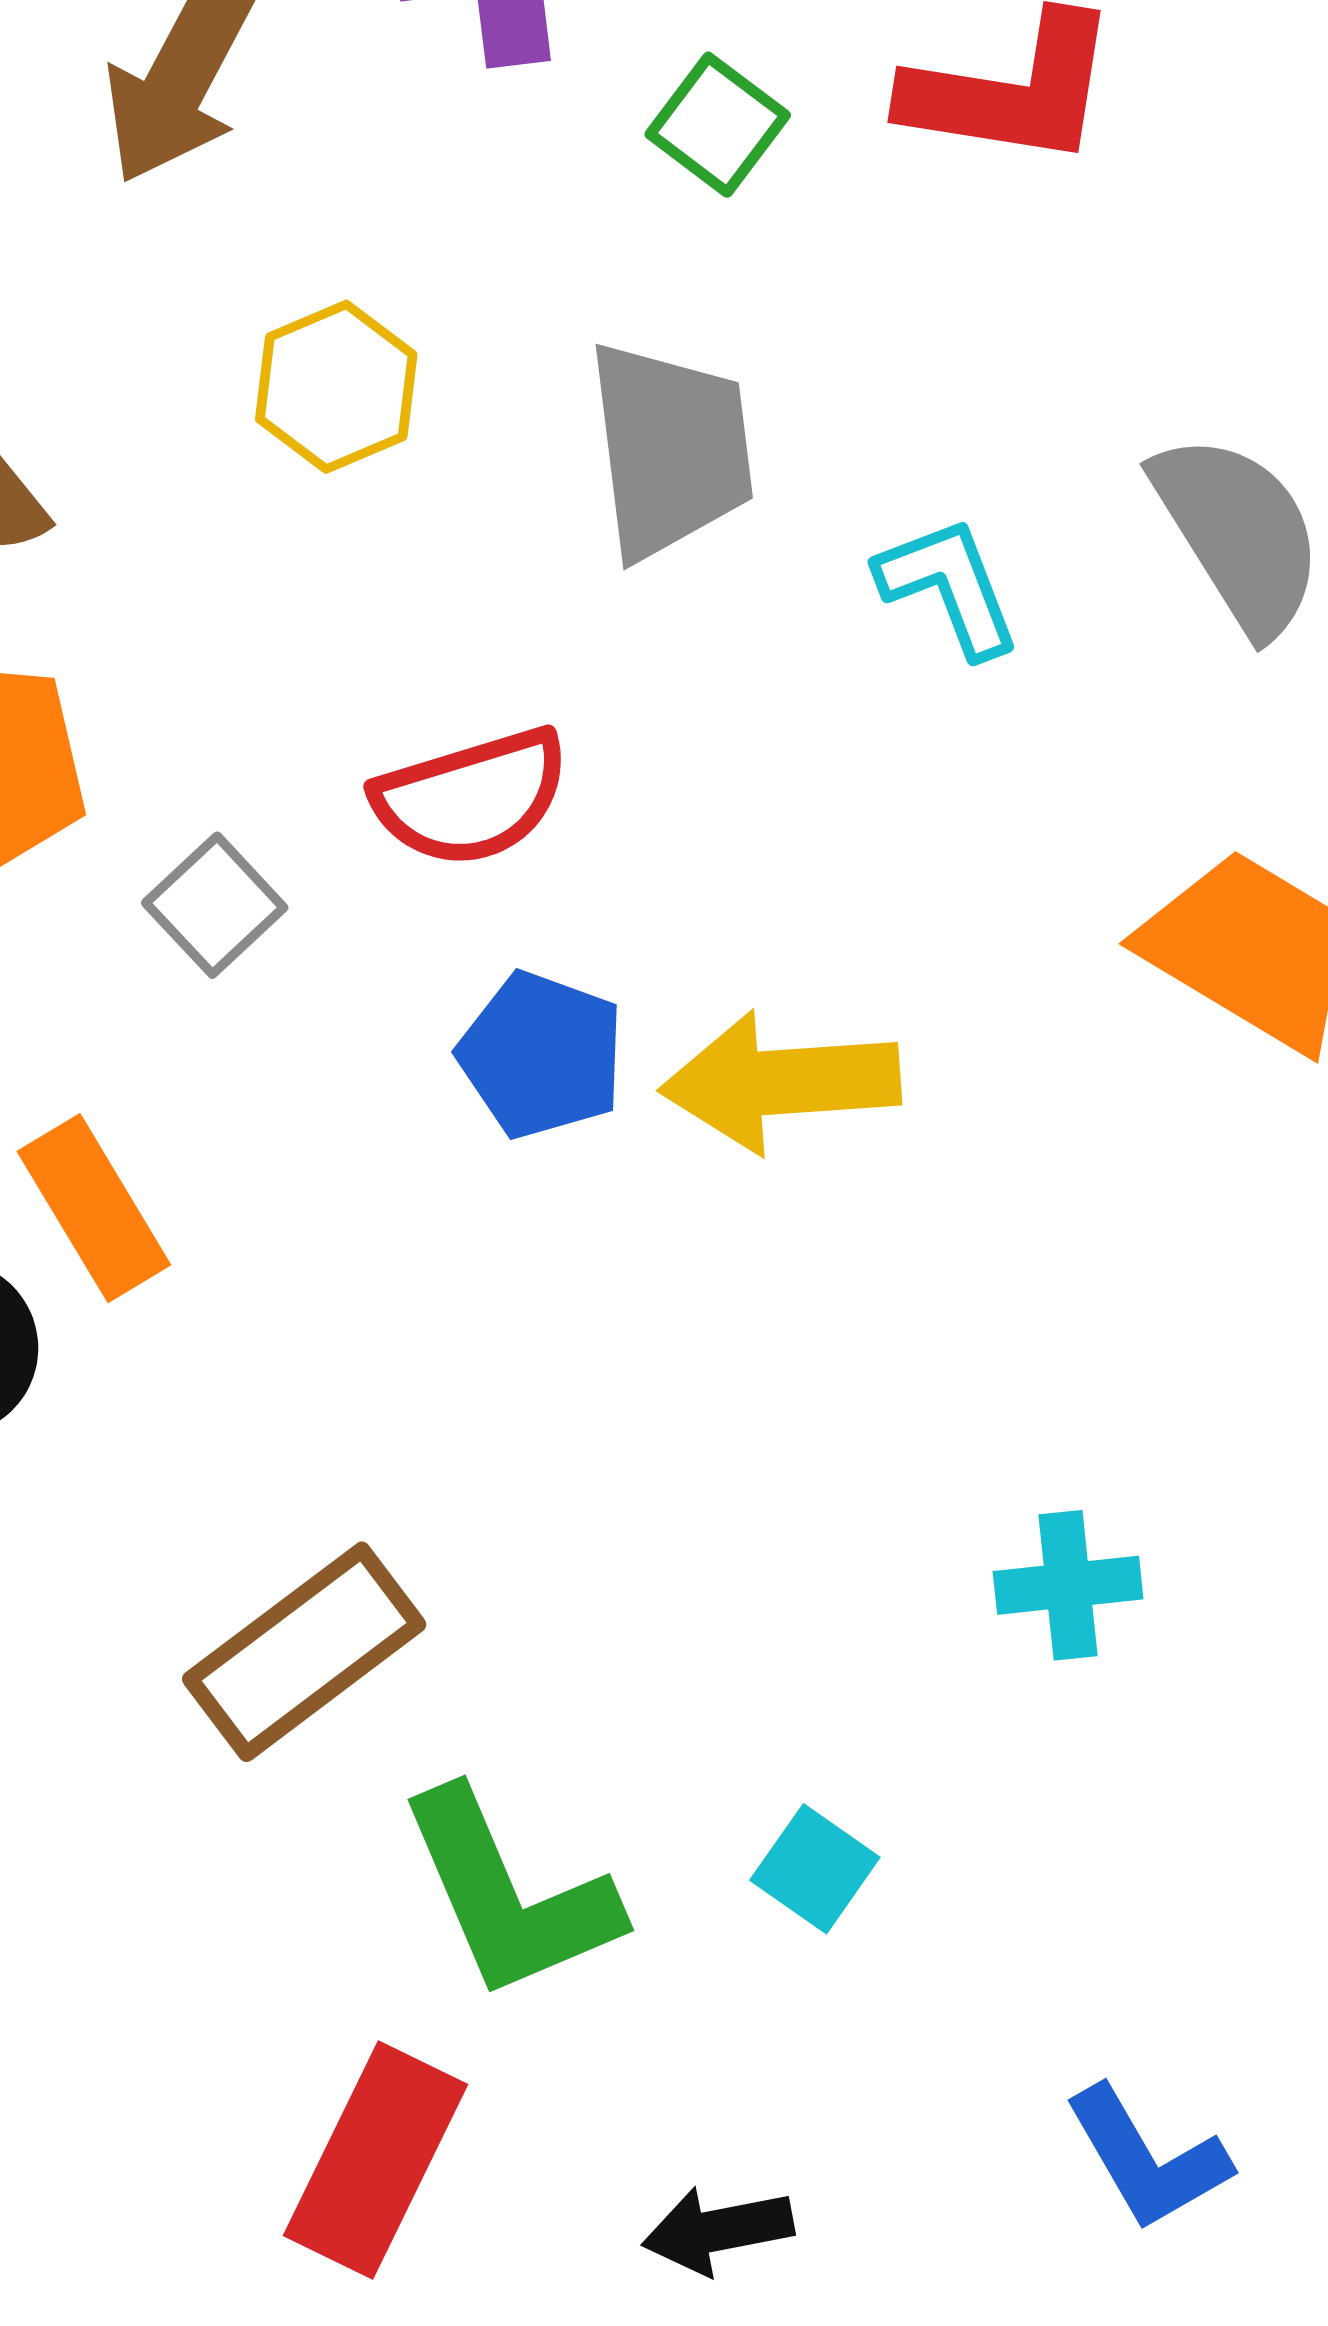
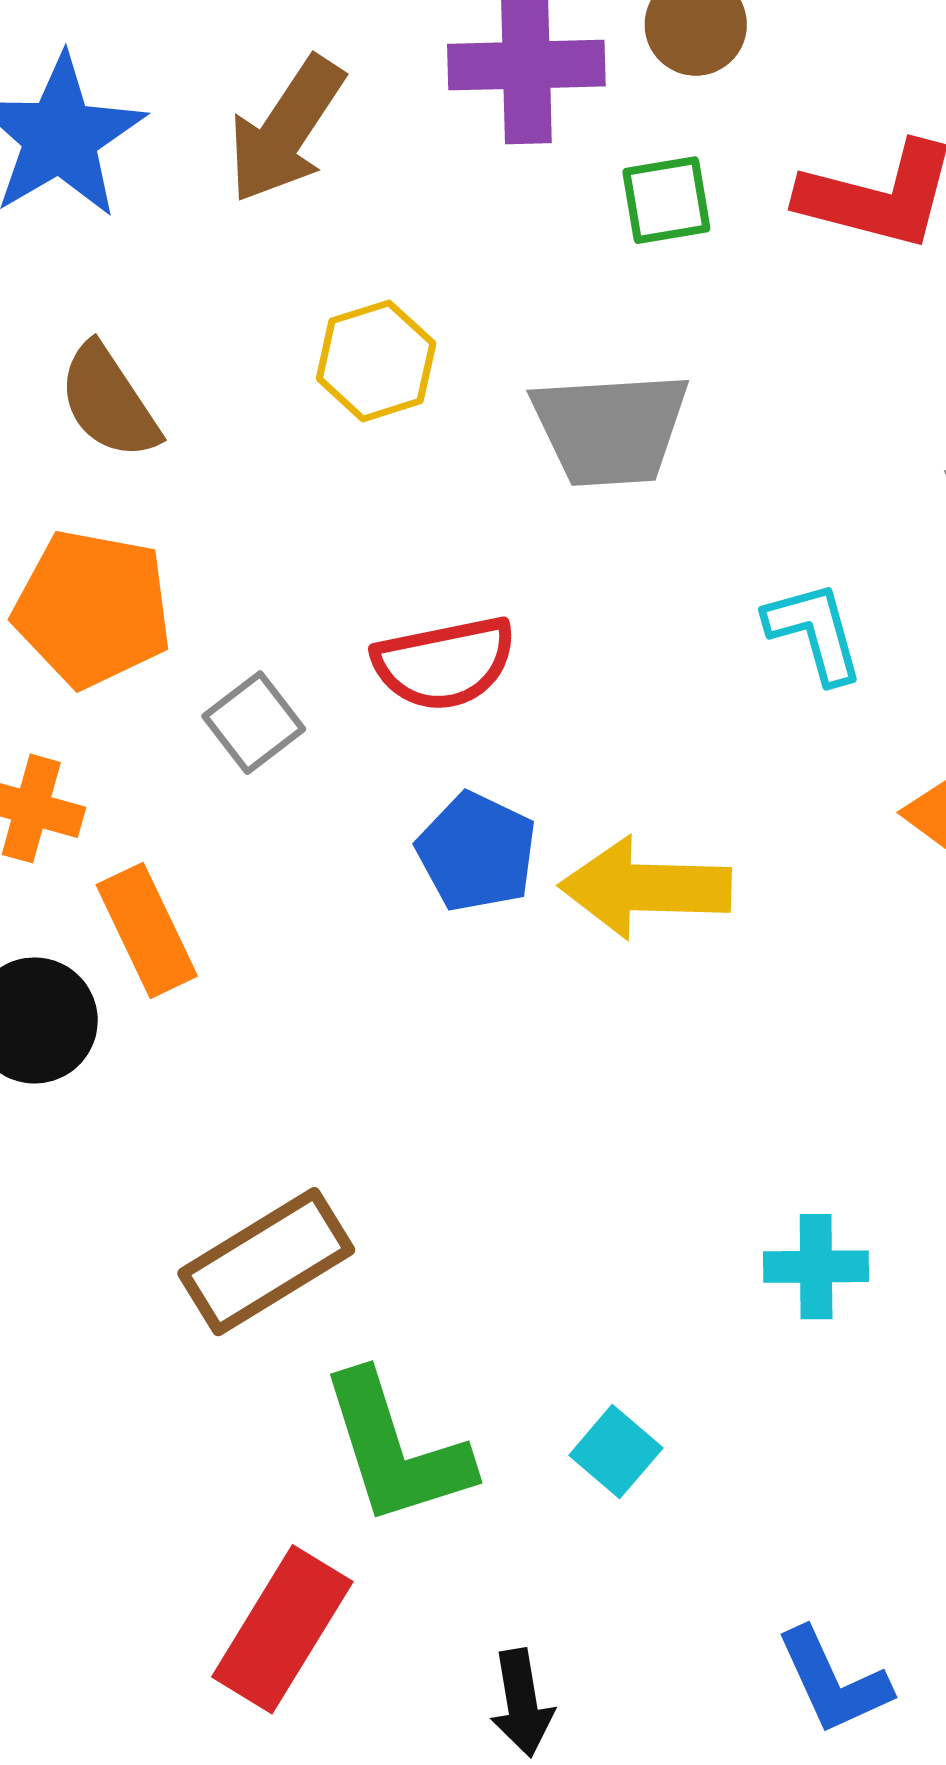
green square: (718, 125) -> (666, 200), turned 38
gray trapezoid: (670, 450) -> (610, 429), turned 88
cyan L-shape: (949, 587) -> (814, 632), moved
black arrow: (718, 2230) -> (522, 1703), turned -94

